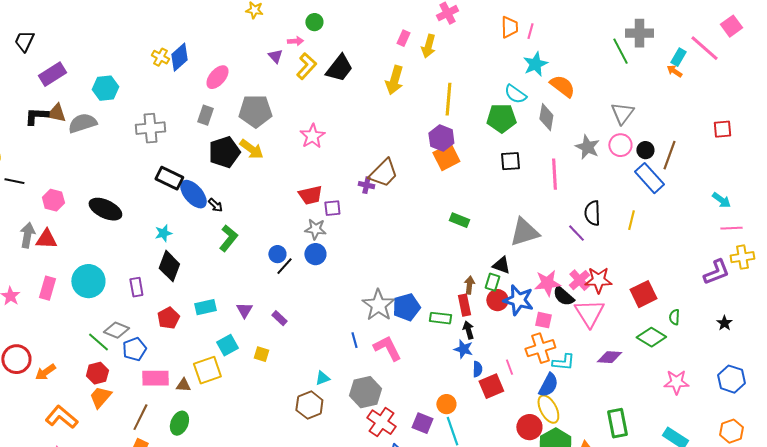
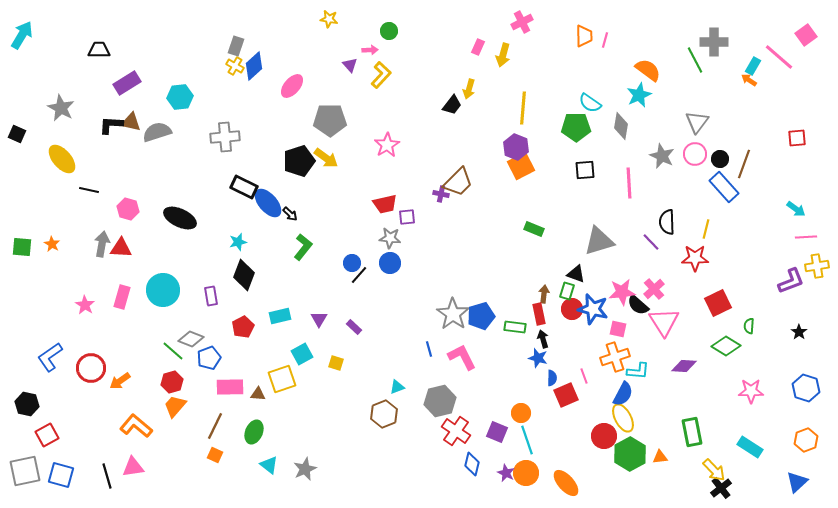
black trapezoid: (24, 41) -> (99, 50), turned 65
cyan star: (535, 64) -> (639, 95), moved
black trapezoid: (339, 68) -> (452, 105), moved, size x0.7
yellow arrow: (394, 80) -> (469, 89), size x0.7
orange semicircle: (562, 86) -> (648, 70), moved
gray rectangle: (205, 115) -> (236, 46), moved
red star: (598, 280) -> (695, 258), moved

